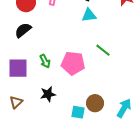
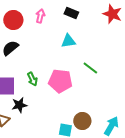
cyan triangle: (89, 15) -> (68, 41), moved
black star: (48, 94) -> (19, 105), moved

